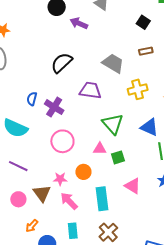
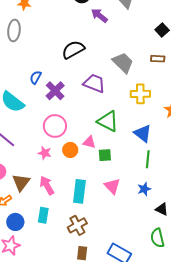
green triangle: (113, 124) -> (108, 121), turned -35
orange circle: (83, 172) -> (70, 150), moved
pink star: (60, 179) -> (45, 153), moved
brown triangle: (42, 193) -> (21, 182), moved

